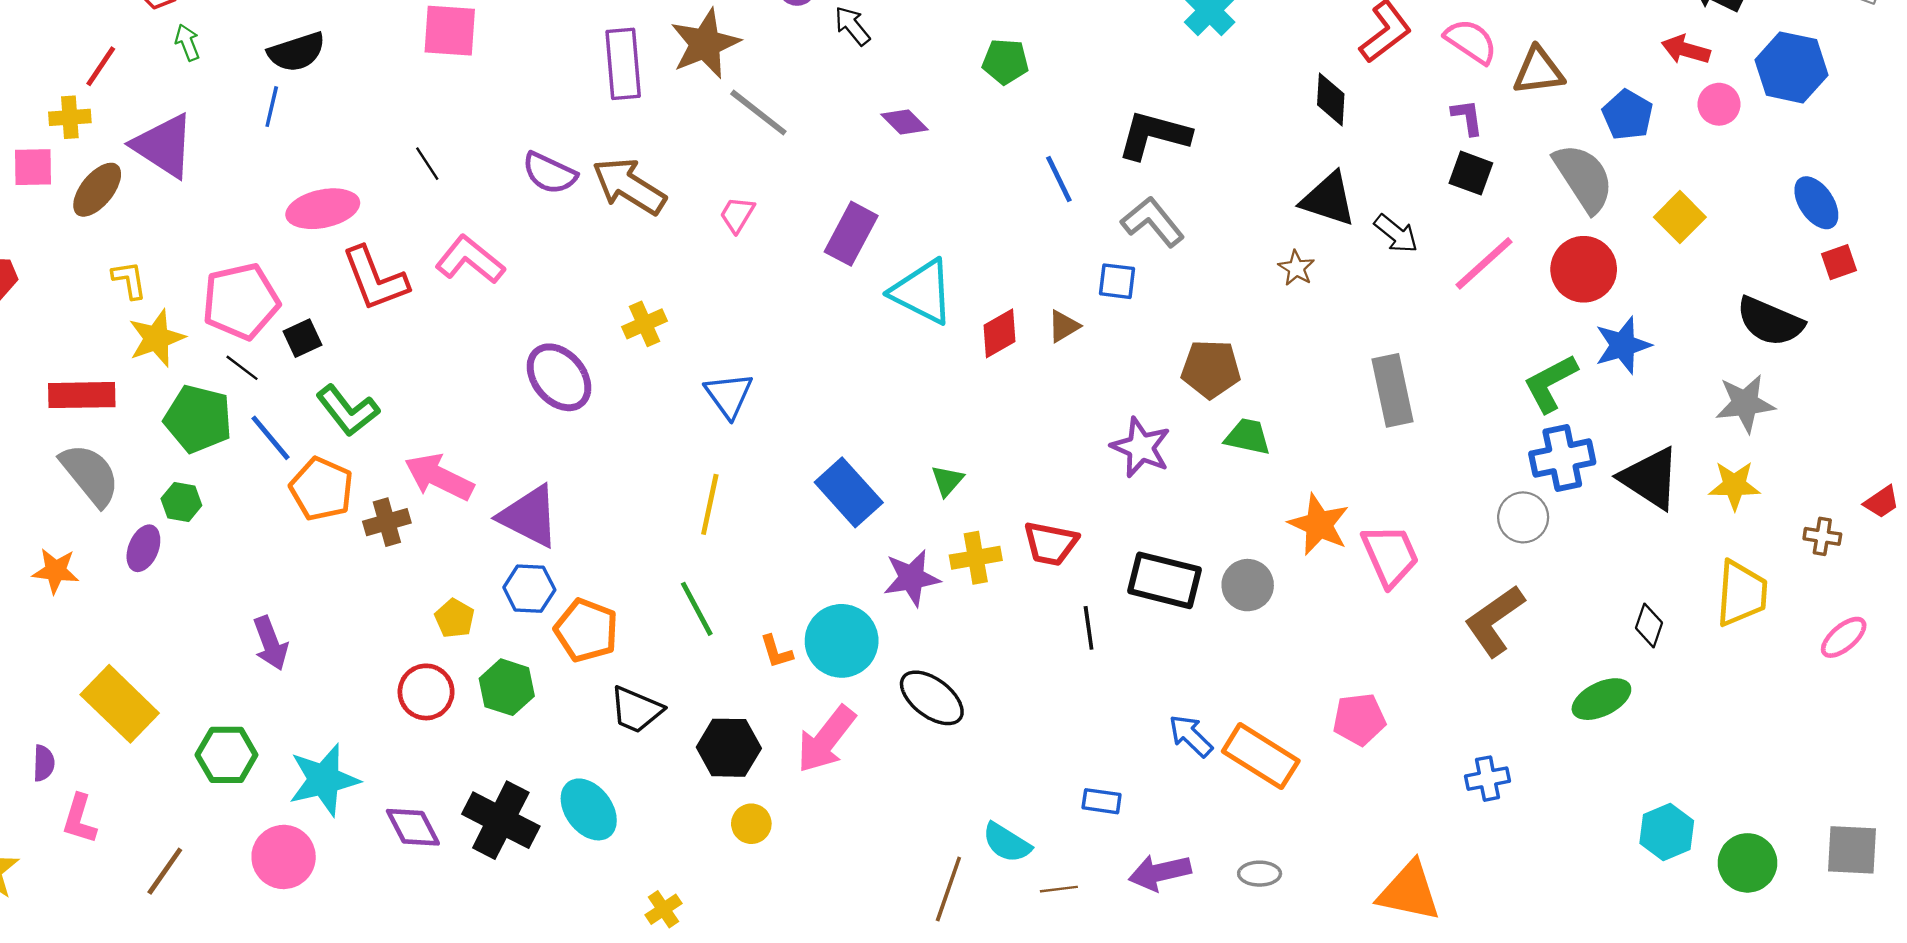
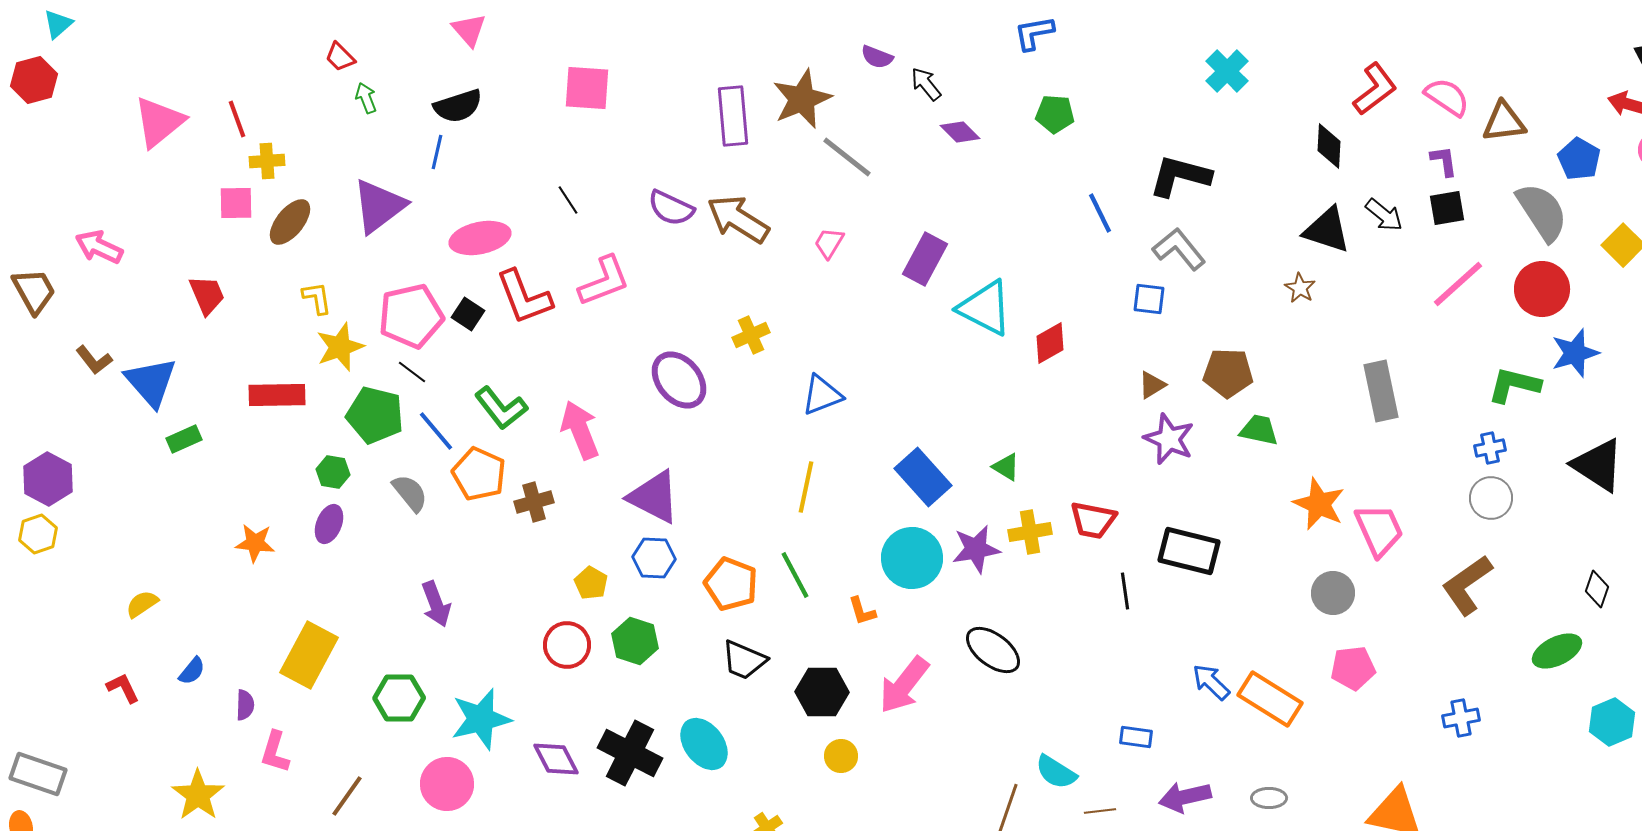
red line: (101, 66) -> (237, 119), moved, turned -54
purple diamond: (905, 122) -> (960, 132), moved
purple triangle: (164, 146) -> (379, 206), moved, turned 50
black square: (1471, 173) -> (1447, 208), turned -30
black arrow: (1396, 234) -> (1384, 215), moved
pink L-shape: (470, 260) -> (604, 281), turned 120
brown triangle: (1064, 326) -> (1152, 385), moved
black square: (303, 338) -> (468, 314), moved, turned -32
green L-shape: (1550, 383) -> (1514, 385), turned 42
blue triangle: (729, 395) -> (822, 395), turned 45
blue cross: (1562, 458) -> (1490, 448), moved, size x0.6
gray semicircle: (90, 475) -> (410, 493), moved, size x0.7
pink arrow: (439, 477) -> (580, 430), moved, turned 42
green triangle: (947, 481) -> (1006, 467), turned -40
green hexagon: (181, 502) -> (333, 472), moved
gray circle: (1248, 585) -> (1333, 593), moved
orange pentagon: (586, 630) -> (731, 584), moved
cyan circle: (842, 641) -> (912, 558), moved
yellow rectangle: (120, 704) -> (309, 655), turned 74
cyan hexagon: (1667, 832) -> (1612, 722), moved

